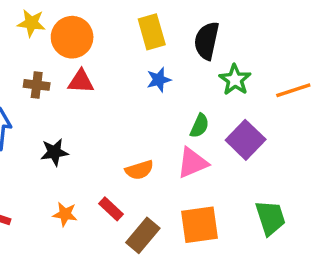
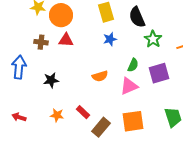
black semicircle: (207, 41) -> (137, 17), turned -35
purple square: (246, 140) -> (159, 73), turned 30
orange semicircle: (139, 170) -> (100, 76), moved

